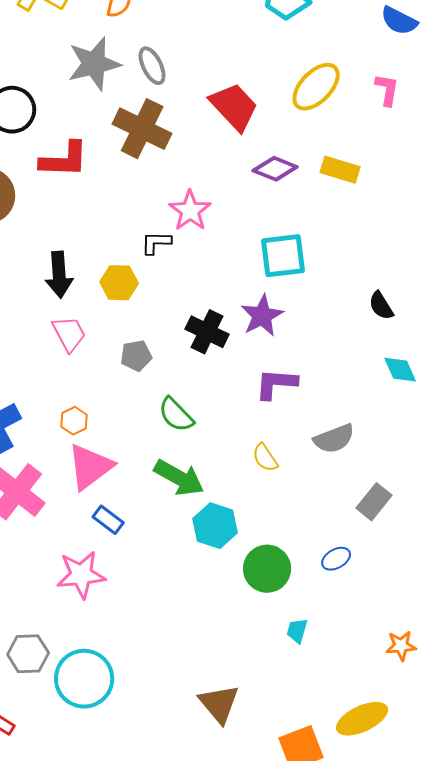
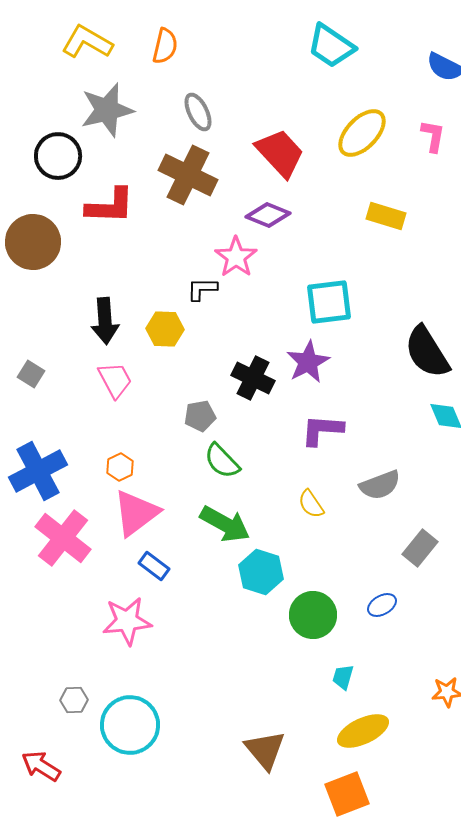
gray star: (94, 64) -> (107, 110), moved
purple diamond: (275, 169) -> (268, 215), moved
black semicircle: (381, 306) -> (427, 352), size x1.8
gray pentagon: (136, 356) -> (200, 416), moved
gray hexagon: (28, 654) -> (74, 700), size x0.7
yellow ellipse: (362, 719) -> (363, 731), moved

